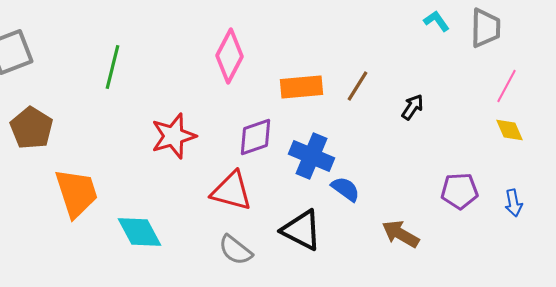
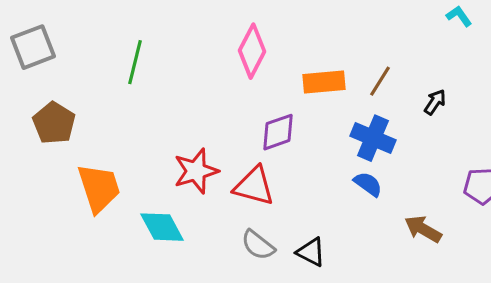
red star: (174, 136) -> (196, 171), moved
blue cross: (312, 156) -> (373, 138), moved
black triangle: (302, 230) -> (311, 252), moved, size x0.7

